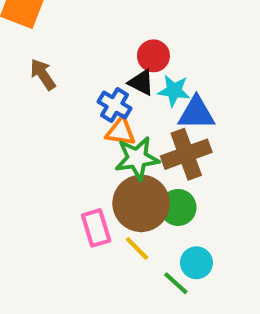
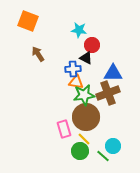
cyan star: (174, 91) -> (79, 30), moved
blue cross: (114, 105) -> (73, 69), turned -35
green circle: (178, 207) -> (80, 151), moved

